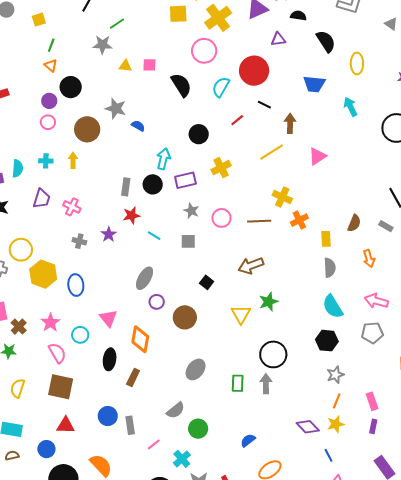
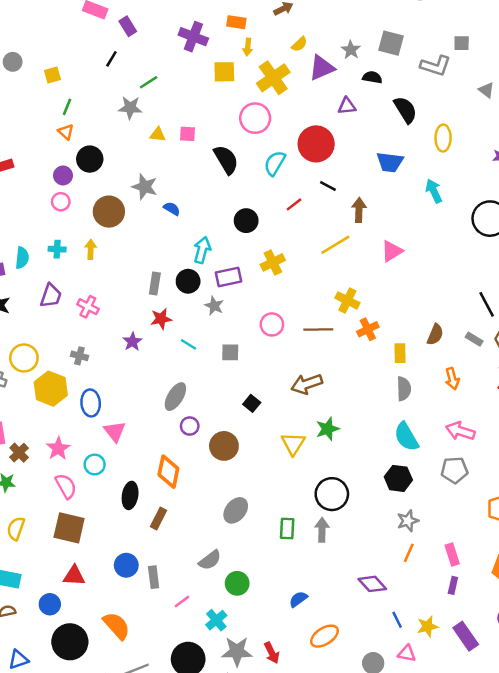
gray star: (191, 211) -> (214, 306), moved
gray cross: (79, 241) -> (79, 356), moved
pink triangle: (108, 318) -> (115, 431), moved
yellow star: (336, 424) -> (428, 626), moved

